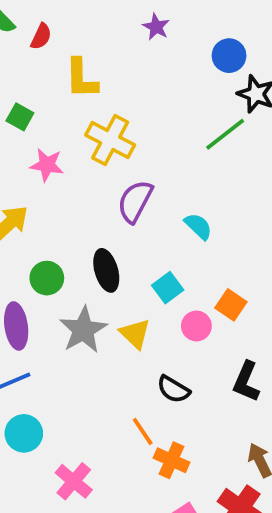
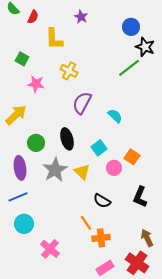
purple star: (156, 27) -> (81, 17), moved
yellow cross: (110, 140) -> (69, 71), size x0.7
orange cross: (171, 460) -> (101, 238), turned -30

